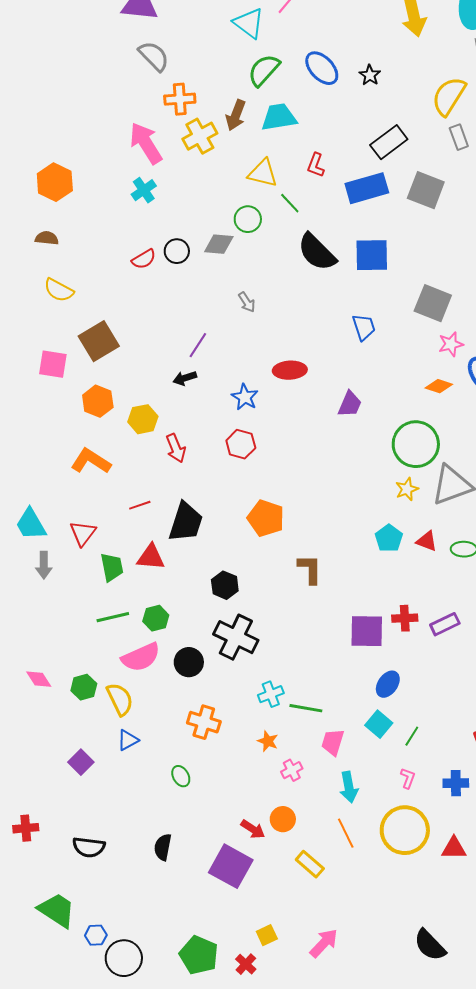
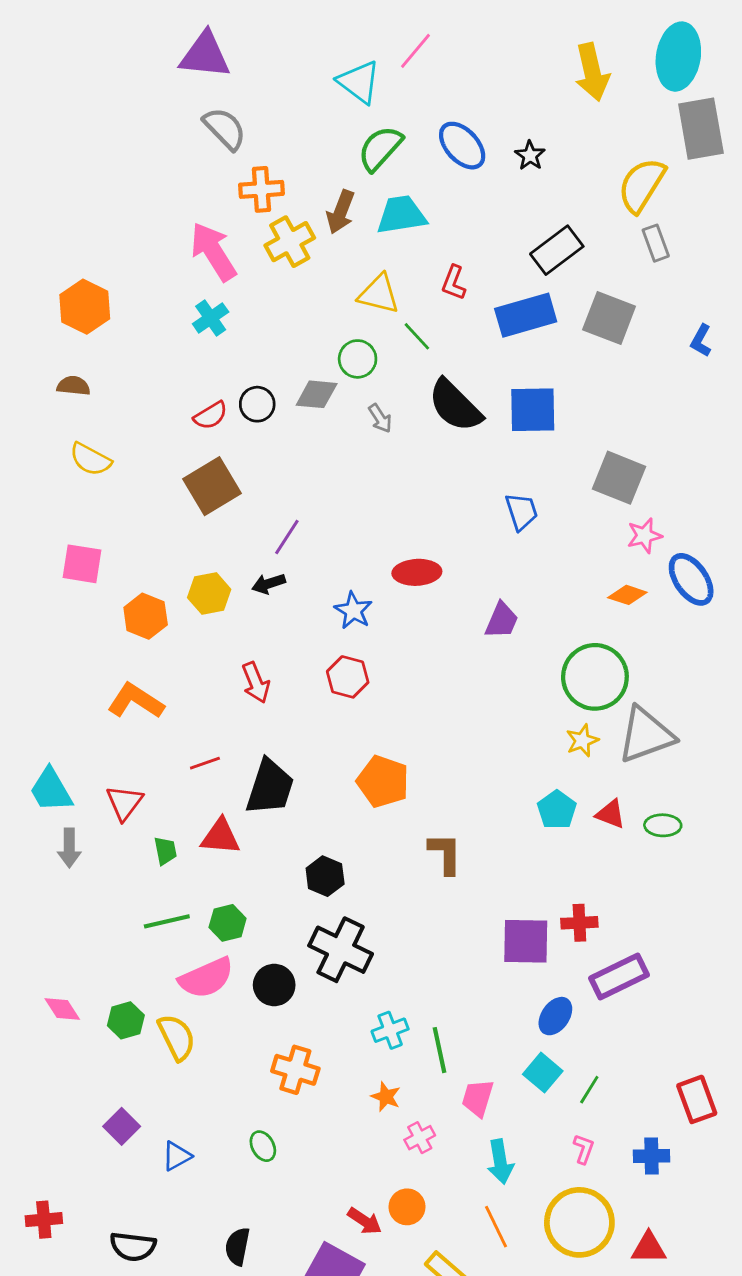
gray arrow: (247, 302) -> (380, 418), moved
brown square: (99, 341) -> (212, 486), moved
yellow hexagon: (143, 419) -> (209, 594), moved
green trapezoid: (112, 567) -> (165, 851), size x0.7
purple rectangle: (445, 624) -> (619, 977), moved, size x1.4
green line: (306, 708) -> (440, 1050), turned 68
blue triangle: (128, 740) -> (177, 1156), moved

